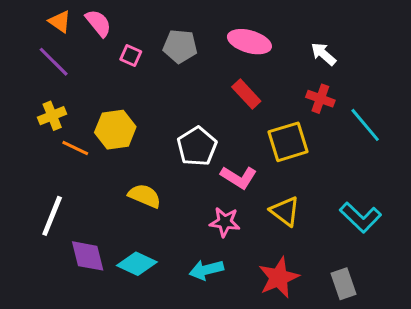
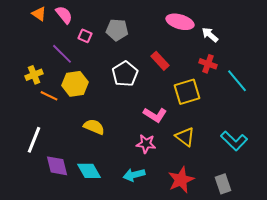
pink ellipse: (249, 42) -> (180, 22), moved
purple line: (54, 62) -> (62, 54), moved
white pentagon: (197, 146) -> (125, 74), moved
cyan diamond: (137, 264) -> (89, 171), turned 35

